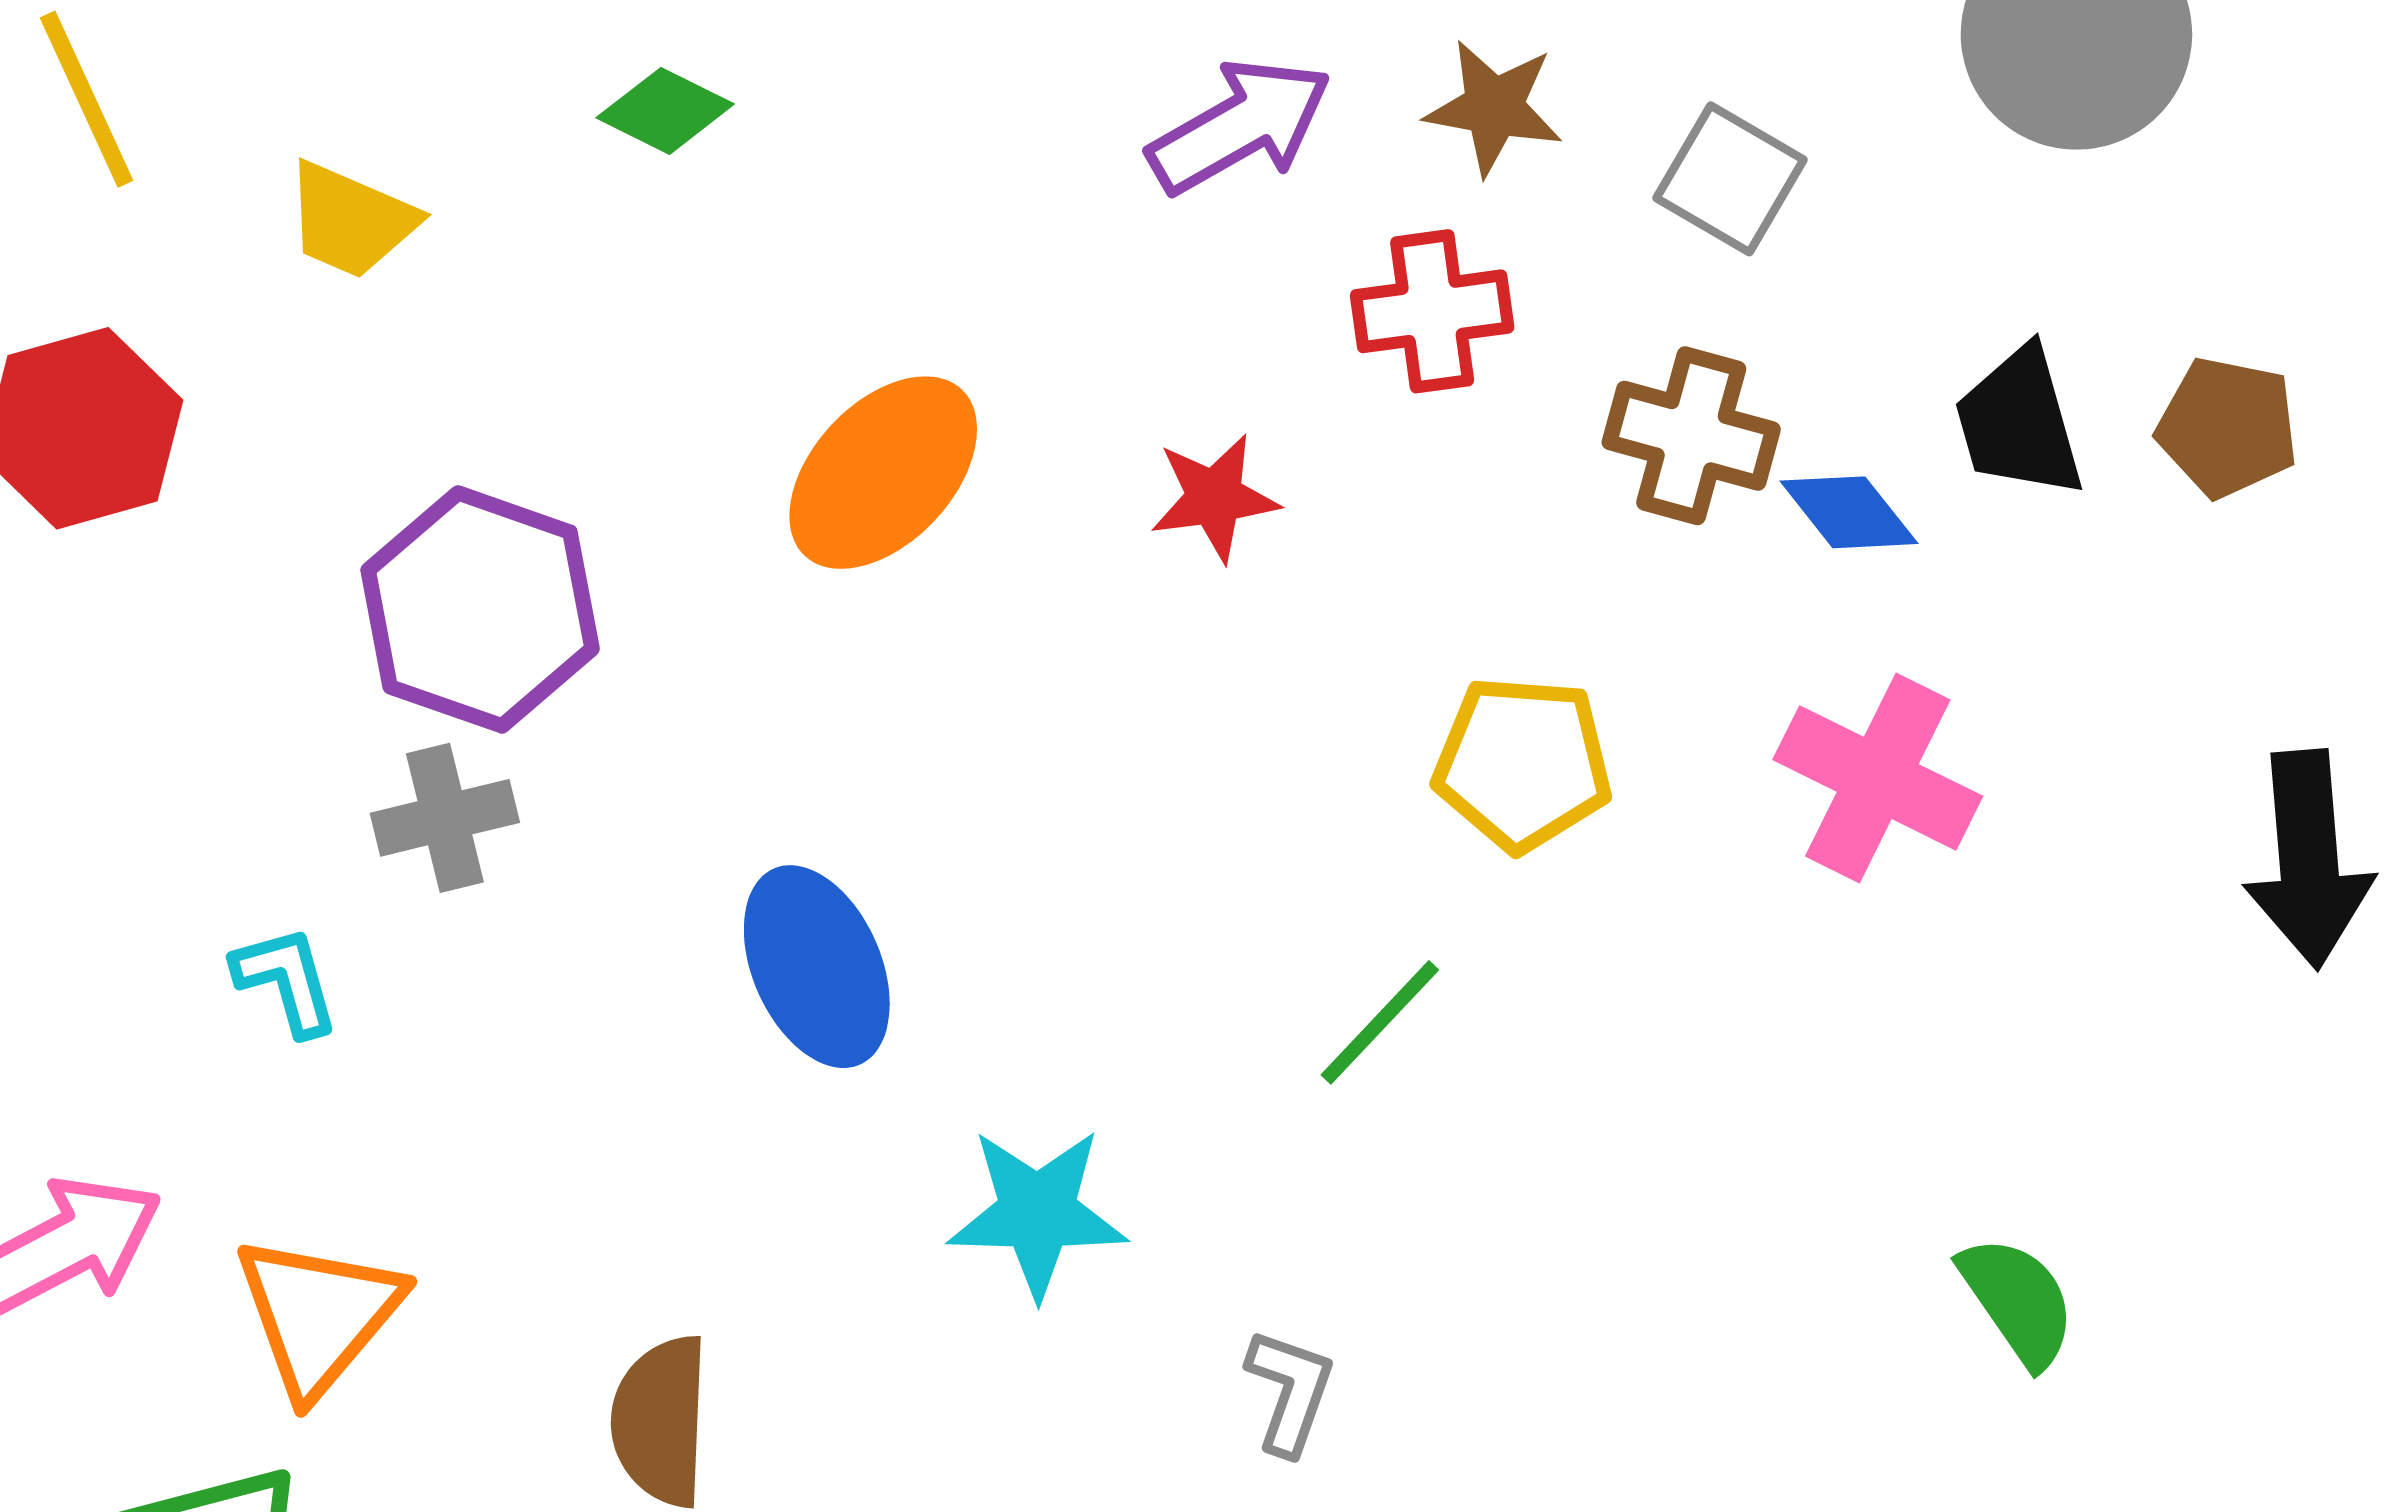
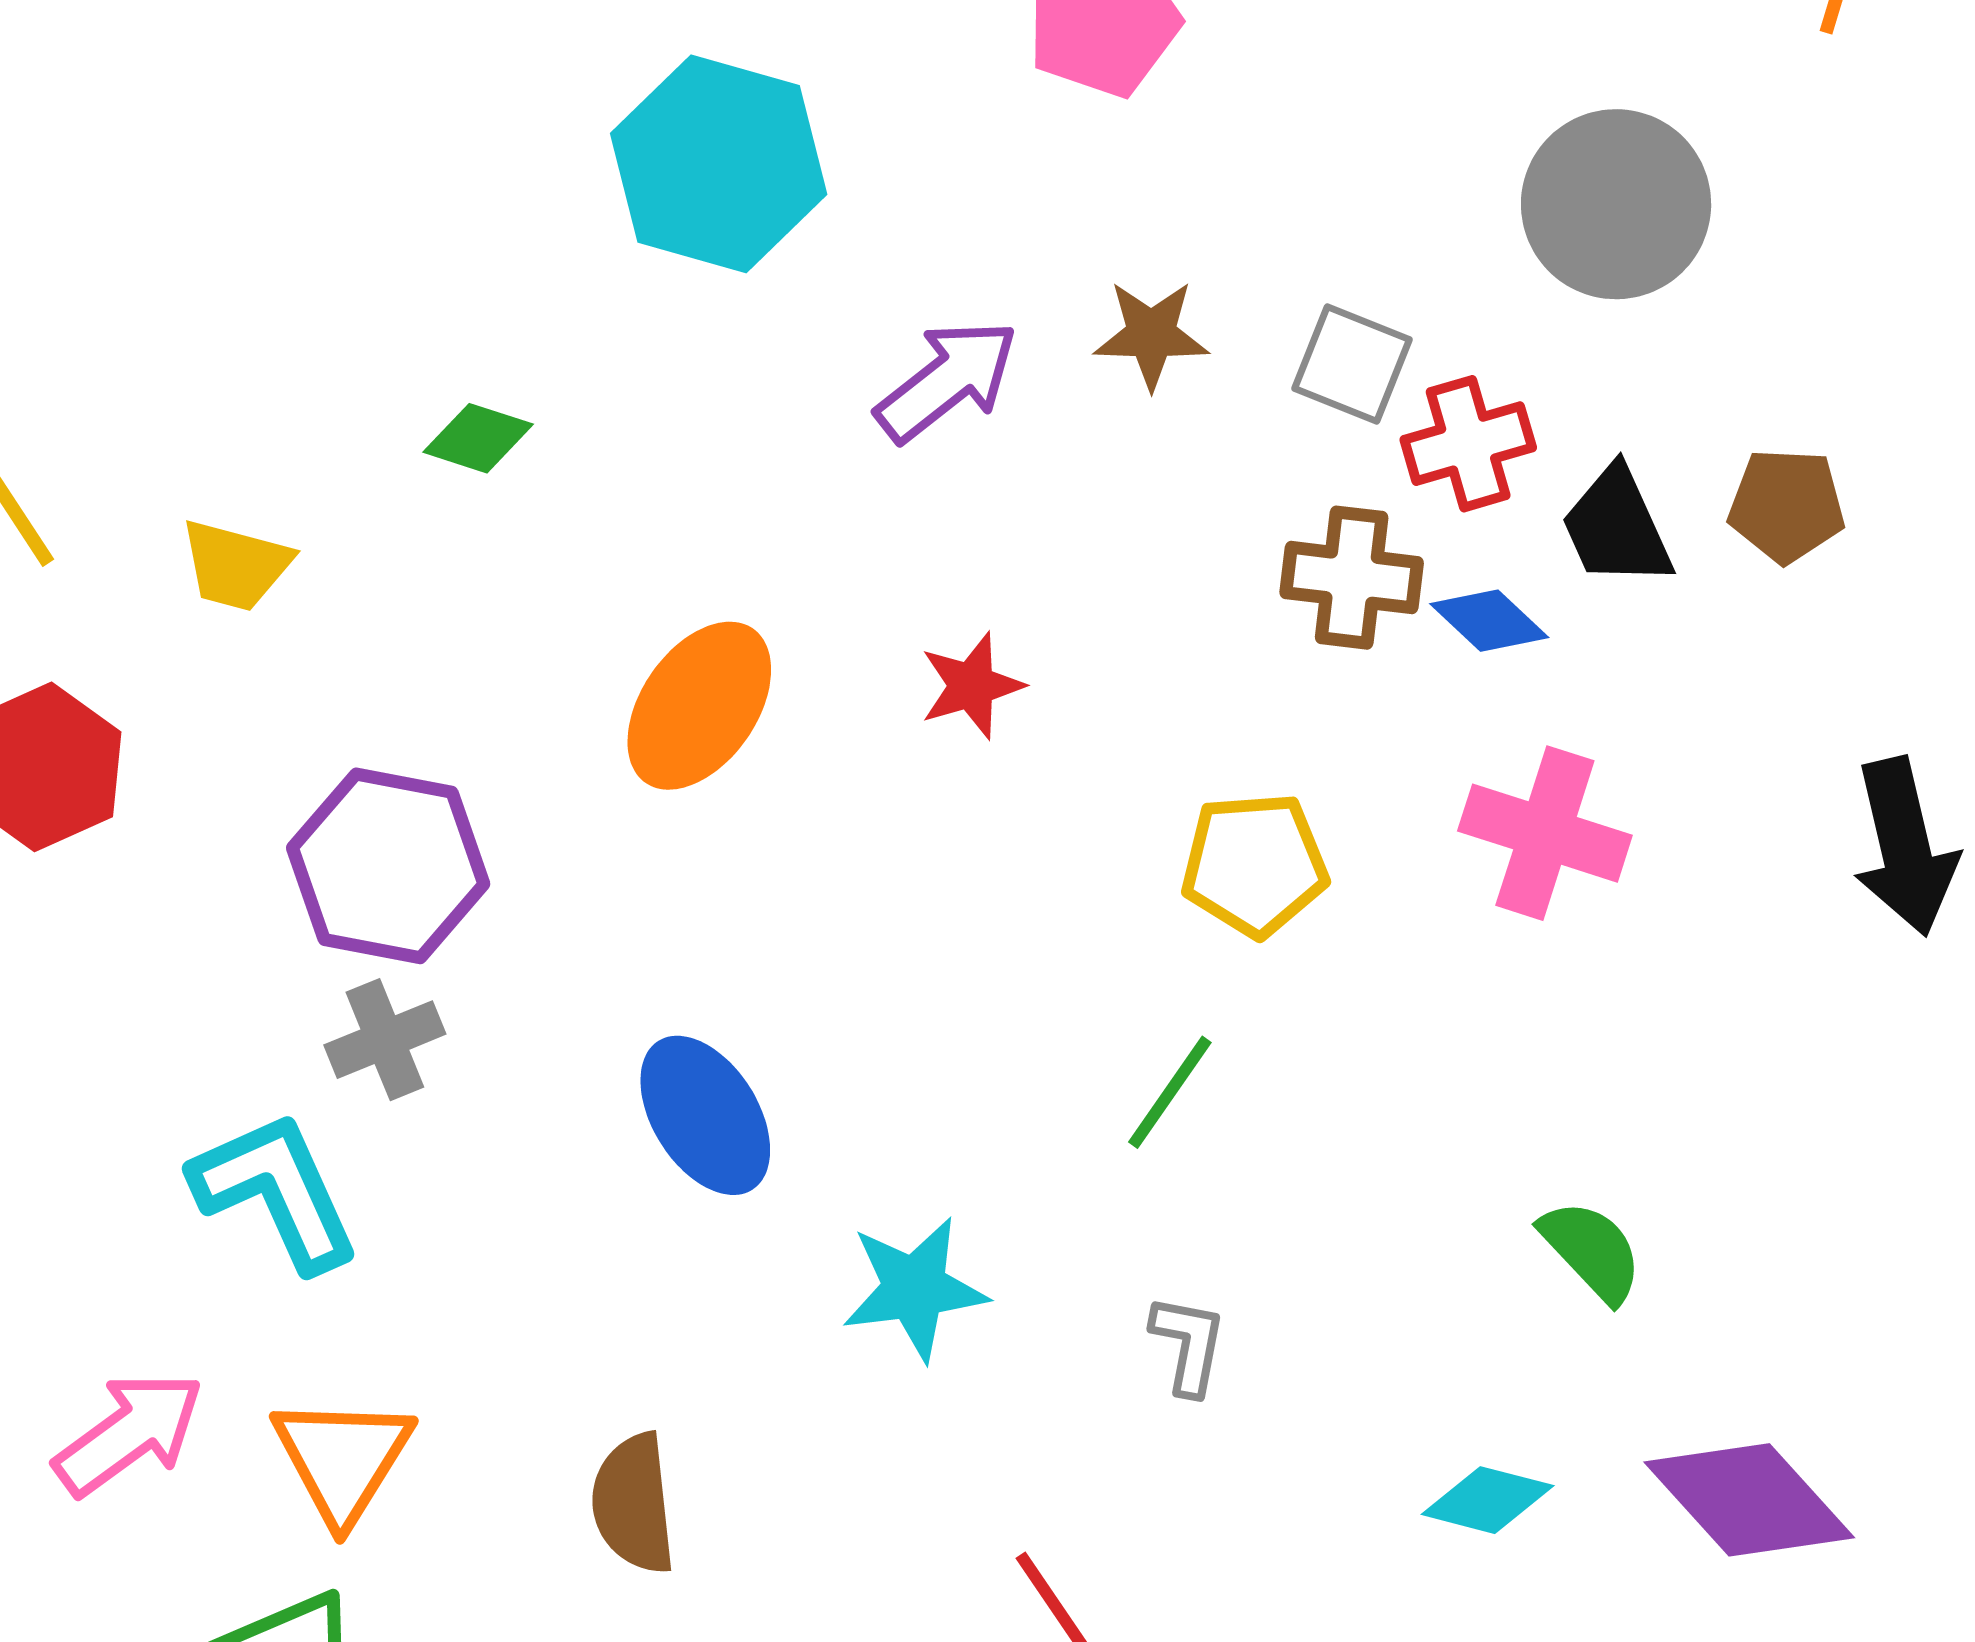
red cross: (1432, 311) -> (1468, 444), moved
cyan L-shape: (286, 980) -> (276, 1191), size x1.8
green semicircle: (2018, 1301) -> (1592, 1251), moved
gray L-shape: (1290, 1391) -> (1188, 1345), moved

